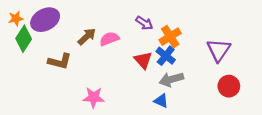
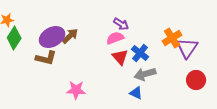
purple ellipse: (45, 20) -> (52, 37), moved
orange cross: (170, 37) -> (172, 38), moved
pink semicircle: (109, 39) -> (115, 38), moved

